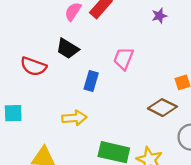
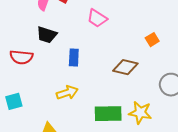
pink trapezoid: (124, 58) -> (97, 18), moved, turned -65
brown diamond: (162, 108) -> (125, 67), moved

